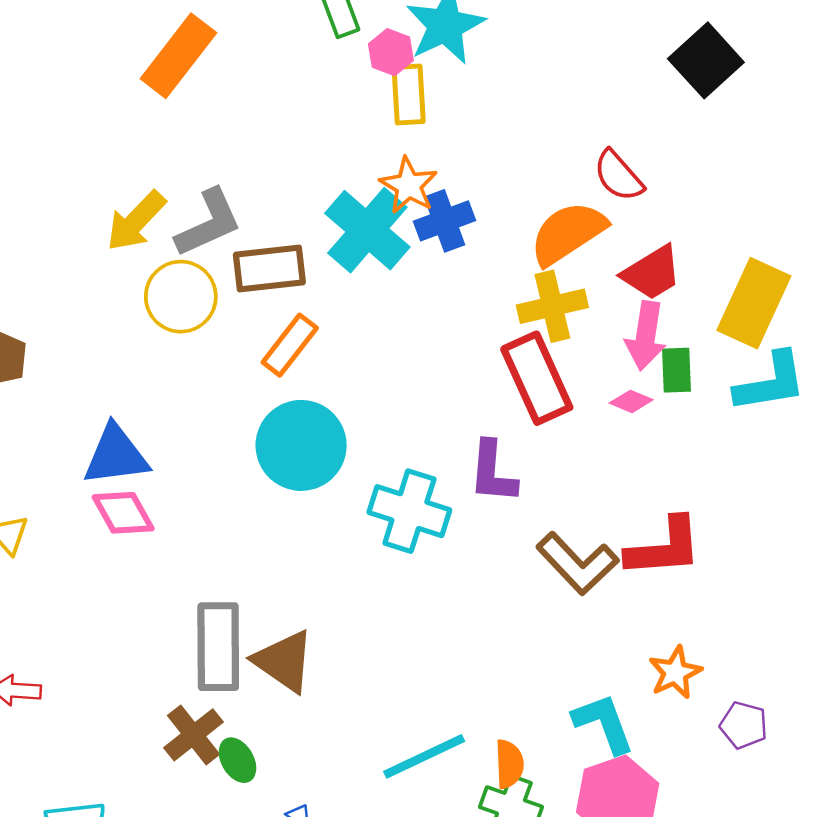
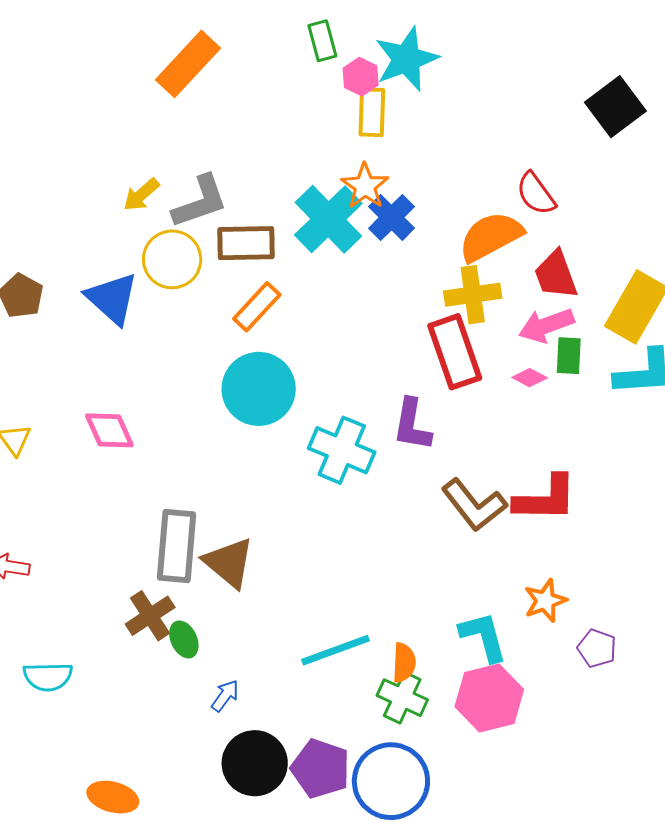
yellow arrow: (136, 221) -> (141, 195), size x0.7
blue cross: (444, 221) -> (391, 217), turned -30
red trapezoid: (652, 273) -> (556, 275), turned 96
pink arrow: (646, 336) -> (546, 325), turned 56
blue triangle: (116, 455) -> (112, 298), moved, turned 44

